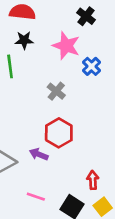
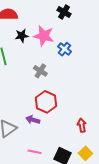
black cross: (86, 16) -> (64, 12), moved
black star: (24, 40) -> (22, 36), moved
red arrow: (93, 180) -> (82, 125), moved

